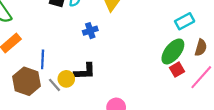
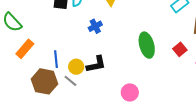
green ellipse: (173, 51) -> (147, 45), moved, turned -45
yellow circle: (66, 79) -> (76, 67), moved

